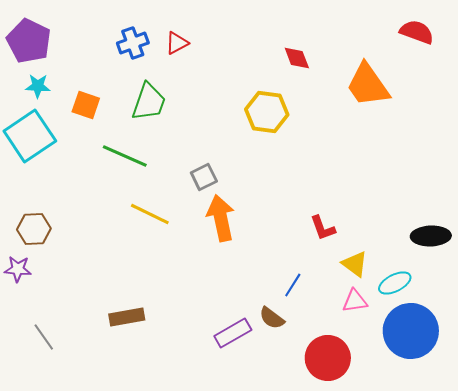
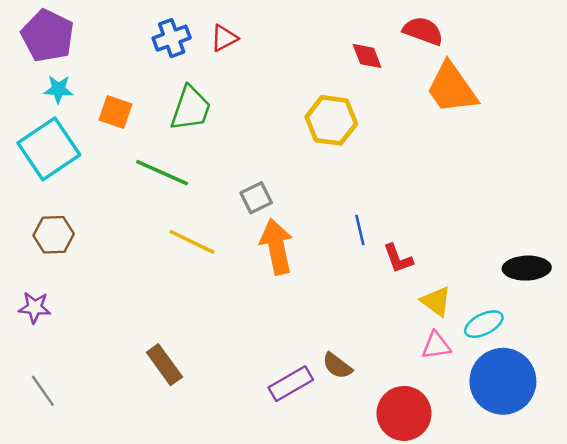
red semicircle: (417, 32) -> (423, 31), moved
brown hexagon: (34, 229) -> (54, 235), moved
blue line: (293, 285) -> (360, 230), moved, turned -45
brown rectangle: (127, 317) -> (164, 365), turned 64
gray line: (44, 337) -> (43, 391), moved

